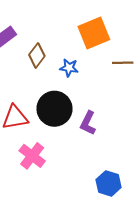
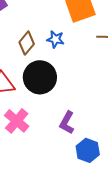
brown diamond: (37, 55) -> (27, 43), moved
purple L-shape: (88, 123) -> (67, 123), moved

